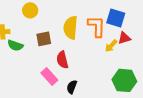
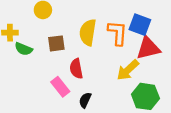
red triangle: (124, 38) -> (148, 48), size x1.6
yellow arrow: (111, 46) -> (128, 70), moved, size x1.5

